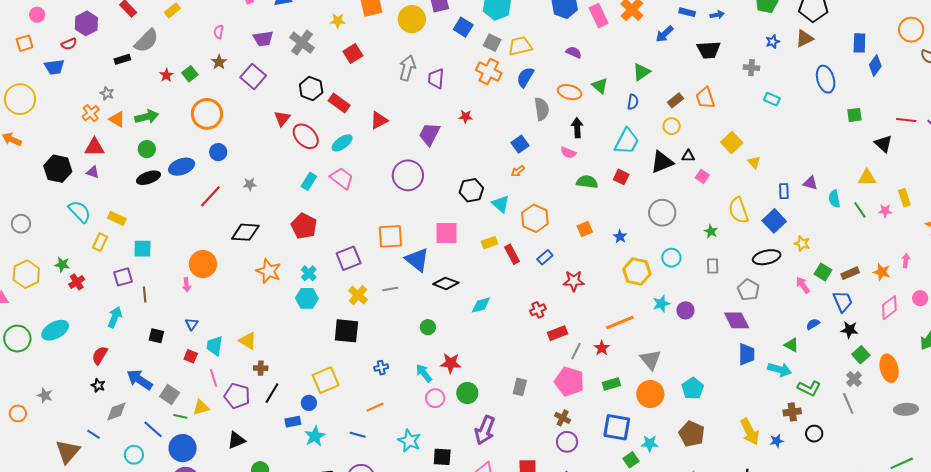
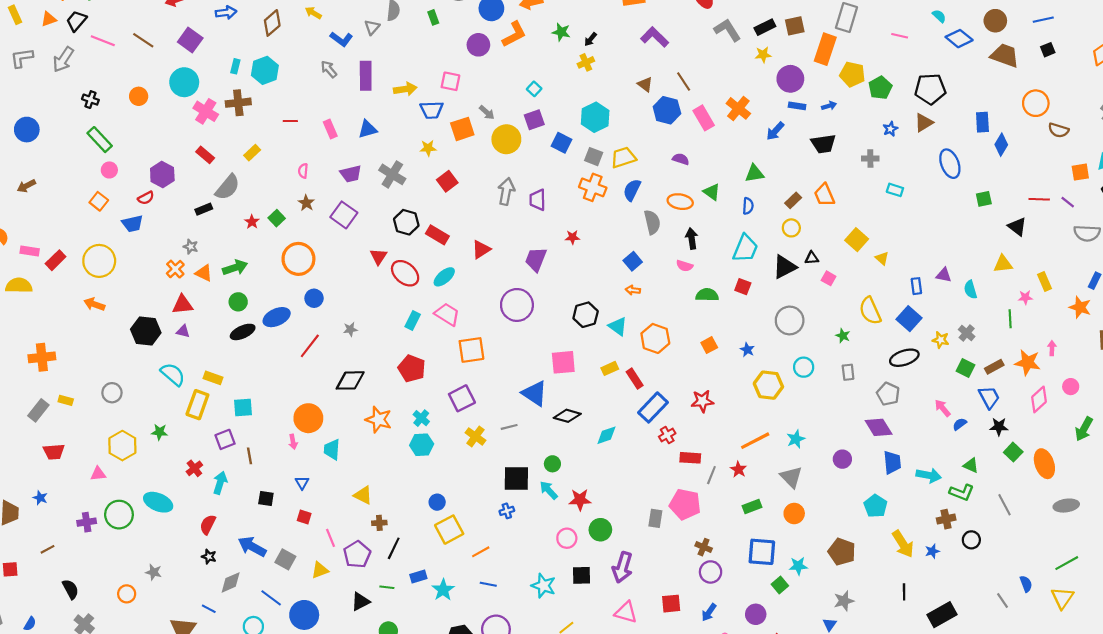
orange square: (25, 43) -> (99, 201), turned -30
green triangle: (641, 72) -> (754, 173), turned 30
orange arrow: (518, 171) -> (633, 290), turned 48
green line: (860, 210) -> (1010, 319), moved, turned 36
orange square: (390, 236) -> (471, 350), moved
yellow rectangle: (100, 242) -> (197, 405), size x1.5
blue rectangle: (545, 257) -> (653, 407), moved, size x1.8
orange star: (882, 272) -> (1028, 362), size x1.4
red cross: (77, 282) -> (194, 468), moved
pink arrow: (803, 285) -> (943, 408), moved
cyan star: (661, 304) -> (796, 439), moved
purple circle: (686, 310) -> (842, 459), moved
cyan ellipse: (55, 330) -> (158, 502), turned 56
black square: (346, 331) -> (516, 478), moved
red rectangle: (558, 333) -> (690, 458), turned 30
green triangle: (791, 345) -> (971, 465), moved
cyan trapezoid: (215, 346) -> (332, 450), moved
cyan arrow: (424, 373) -> (549, 490), moved
gray cross: (854, 379) -> (967, 333), moved
pink pentagon: (569, 381) -> (685, 504), moved
cyan pentagon: (693, 388) -> (876, 506), moved
orange circle: (650, 394) -> (794, 513), size x0.7
purple pentagon: (237, 396) -> (357, 554), turned 30
blue circle: (309, 403) -> (437, 502), moved
orange line: (375, 407) -> (481, 552), moved
green line: (180, 416) -> (387, 587), moved
black square: (442, 457) -> (581, 575), moved

